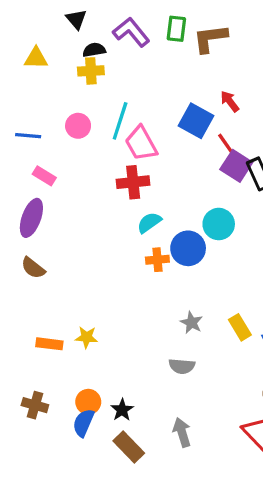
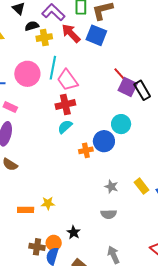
yellow cross: (91, 71) -> (44, 38), moved
red arrow: (230, 101) -> (71, 33), moved, size x1.5
blue square: (196, 121) -> (96, 35), moved
pink circle: (78, 126) -> (27, 74), size x1.6
cyan semicircle: (149, 223) -> (65, 127), moved
brown cross: (35, 405) -> (37, 247), moved
black star: (122, 410) -> (74, 232), moved

